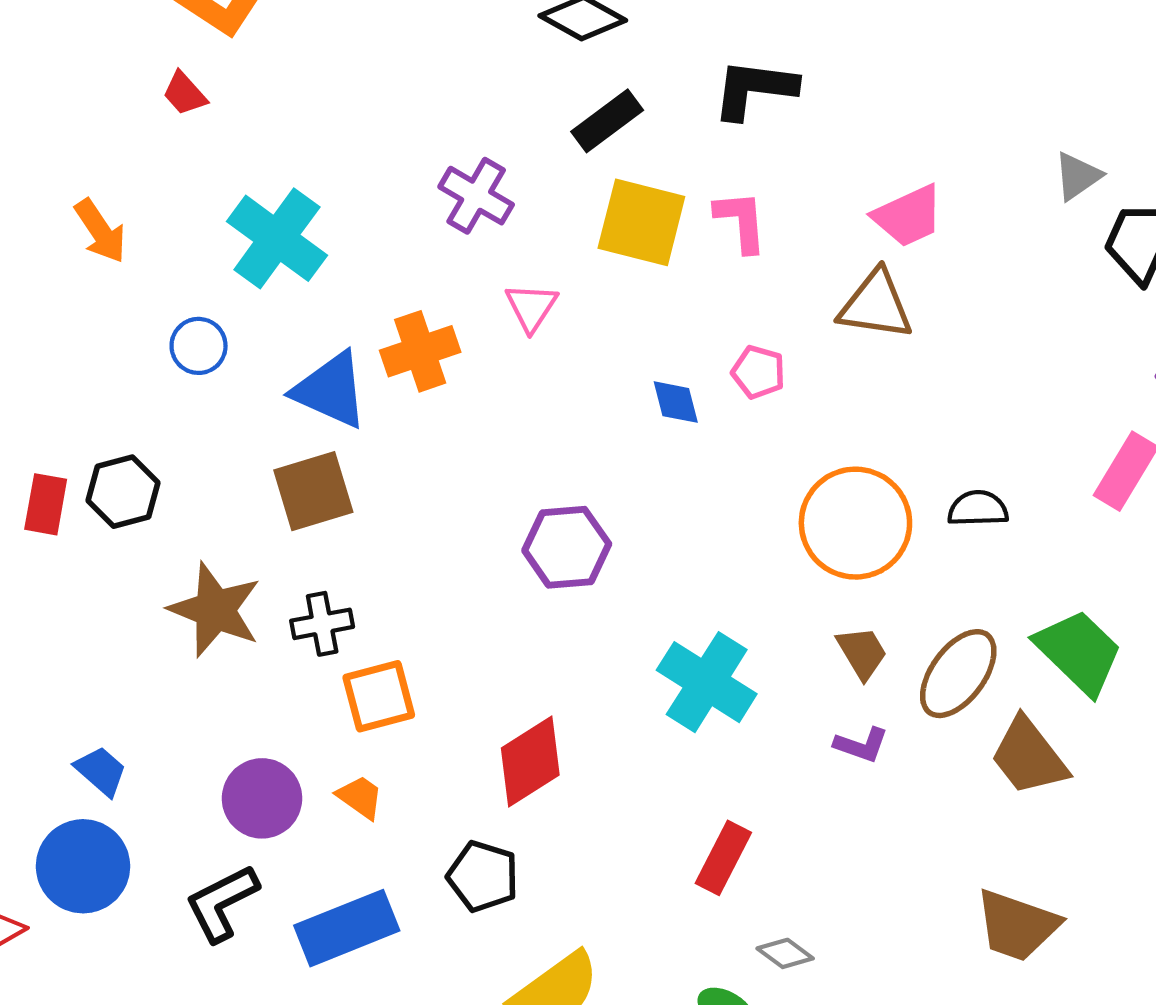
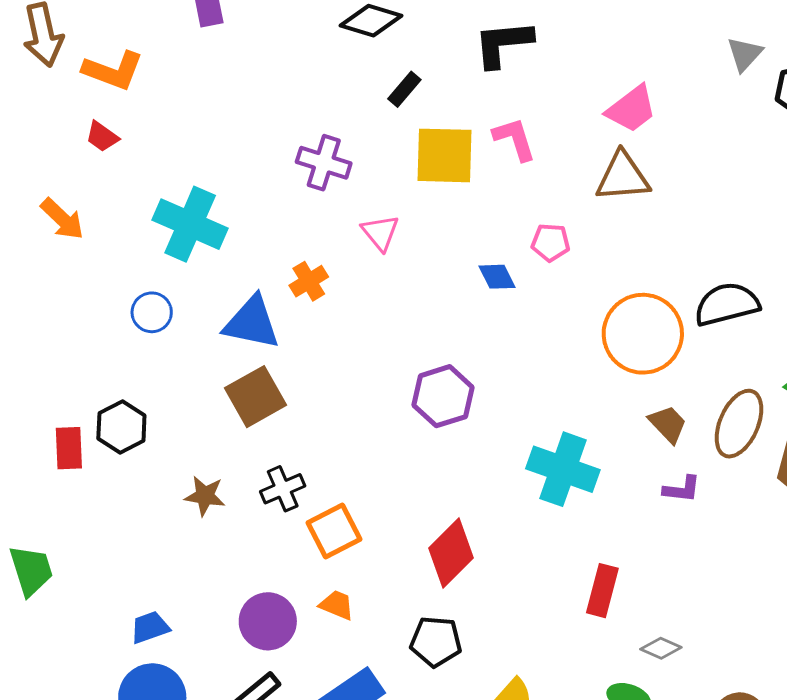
black rectangle: (607, 121) -> (404, 89), size x0.7
orange arrow: (100, 231) -> (62, 219), moved
orange cross: (420, 351) -> (309, 281), size x0.7
black semicircle: (978, 509) -> (727, 304), size x1.5
brown star: (215, 610) -> (205, 496), size x0.6
blue trapezoid: (101, 771) -> (150, 627), turned -48

